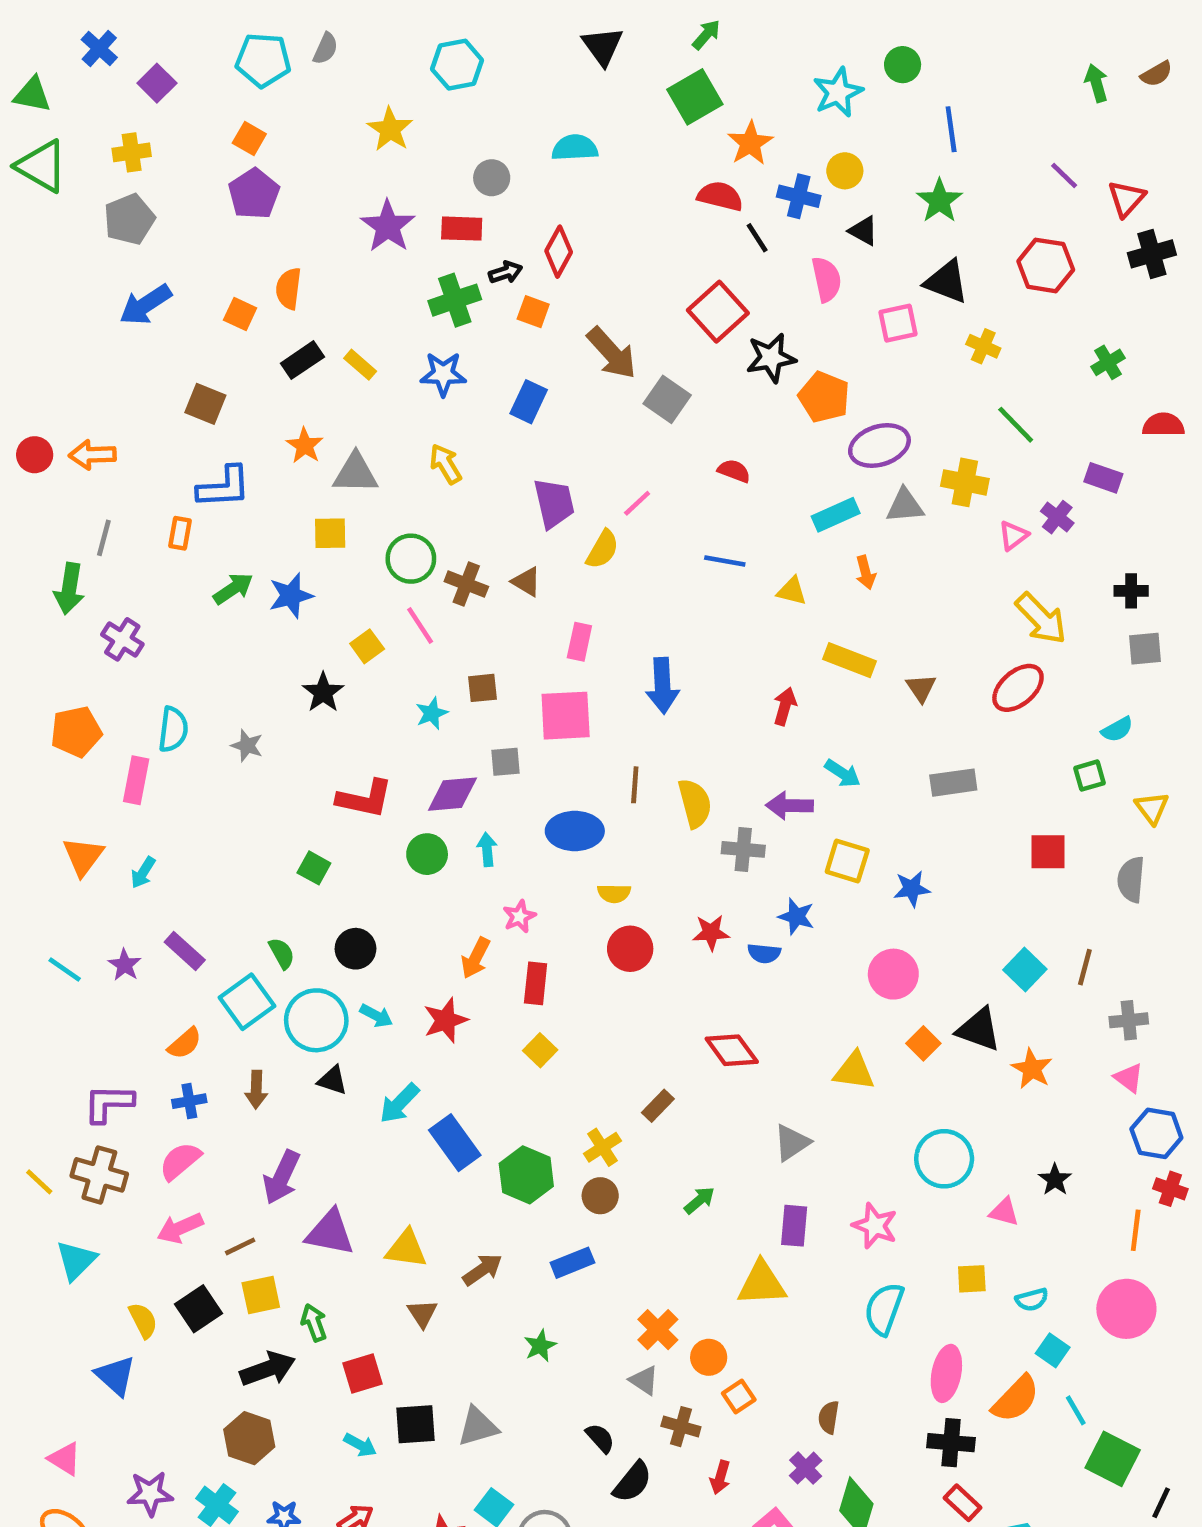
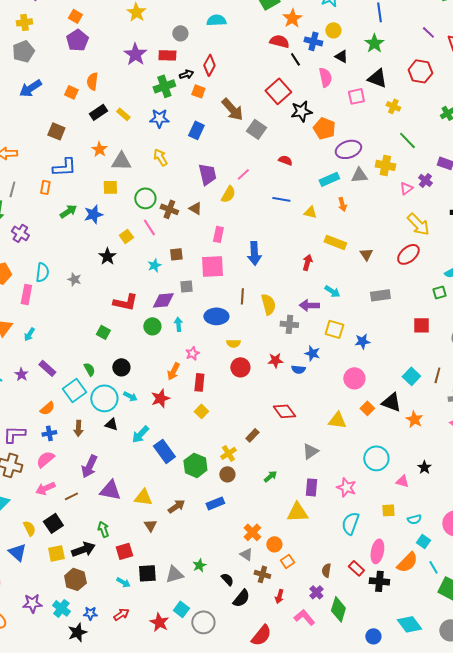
yellow square: (261, 1295) -> (56, 553), moved
green star: (540, 1346) -> (199, 565), moved
red rectangle: (963, 1503) -> (356, 568), moved

